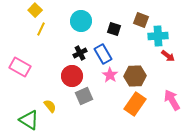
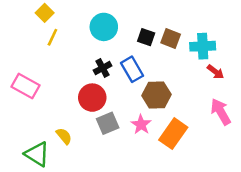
brown square: (141, 20) -> (171, 38), moved
pink star: (110, 75) -> (141, 125), moved
brown hexagon: (135, 76) -> (156, 95), moved
pink arrow: (172, 100) -> (221, 112), moved

